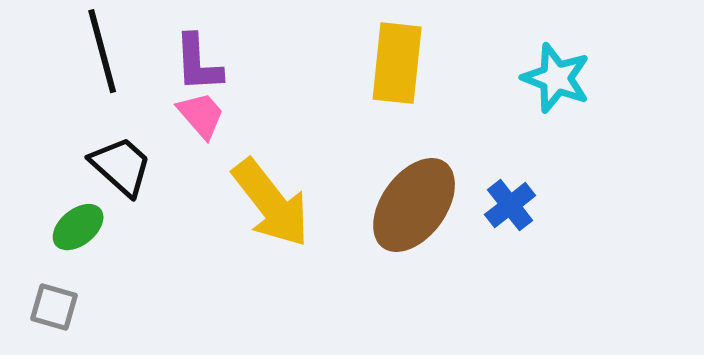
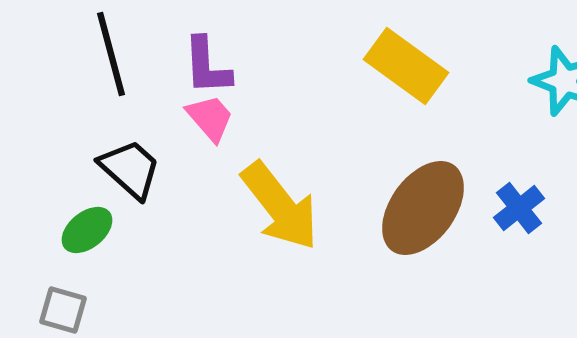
yellow rectangle: (397, 63) -> (406, 66), turned -60

